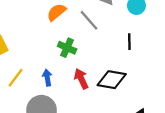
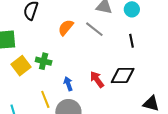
green cross: (67, 48) -> (44, 61), moved
yellow line: (16, 78) -> (45, 99), moved, turned -48

